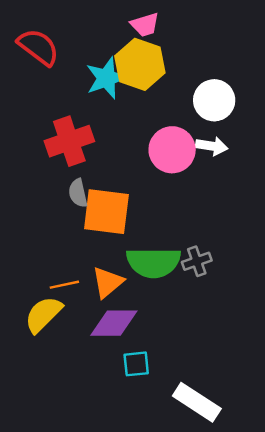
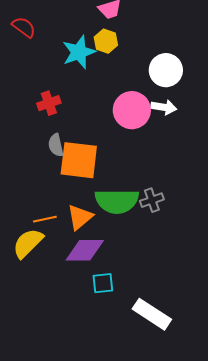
red semicircle: (38, 47) -> (24, 27), size x0.7
yellow hexagon: (140, 64) -> (106, 41), size x0.6
red cross: (69, 141) -> (49, 103), size x0.6

